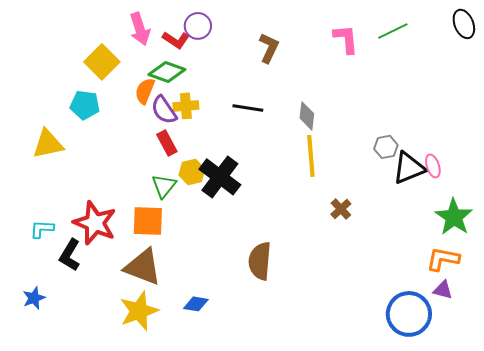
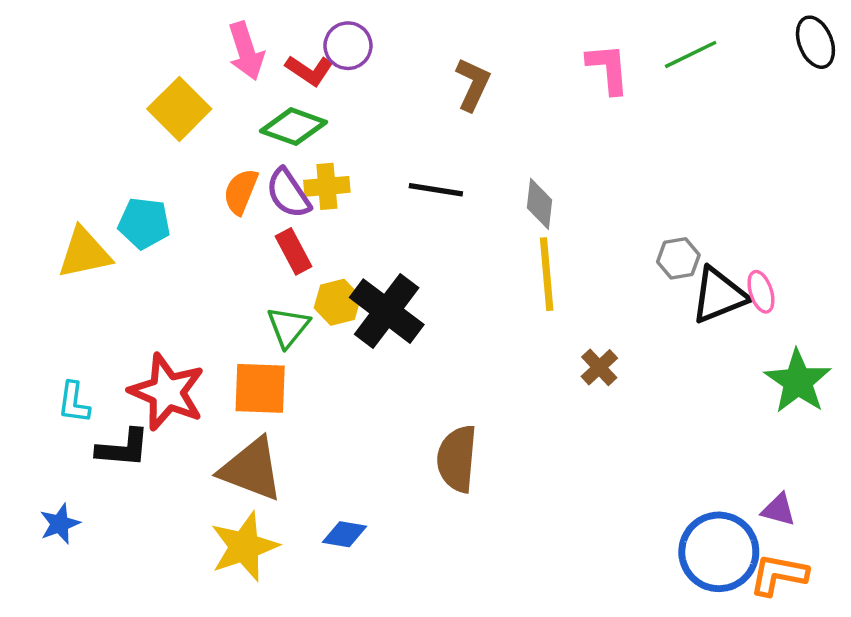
orange semicircle: (145, 91) -> (241, 192), moved
cyan pentagon: (85, 105) -> (144, 223), moved
cyan L-shape: (42, 229) -> (74, 402), turned -85
black L-shape: (70, 255) -> (123, 448), turned -116
orange L-shape: (443, 259) -> (779, 575), moved

